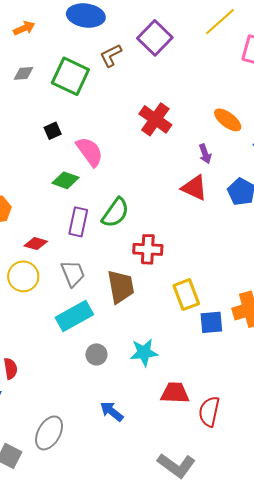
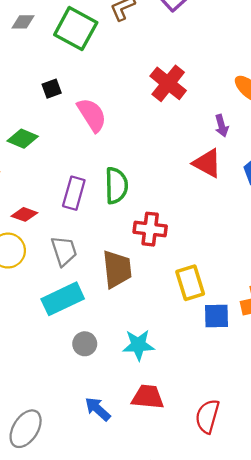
green diamond: (66, 180) -> (23, 139), moved
green semicircle: (115, 213) -> (116, 186), turned -40
red trapezoid: (175, 393) -> (148, 397), moved

